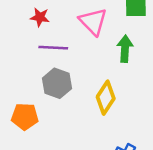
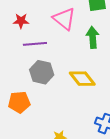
yellow diamond: (106, 98) -> (82, 79), turned -64

